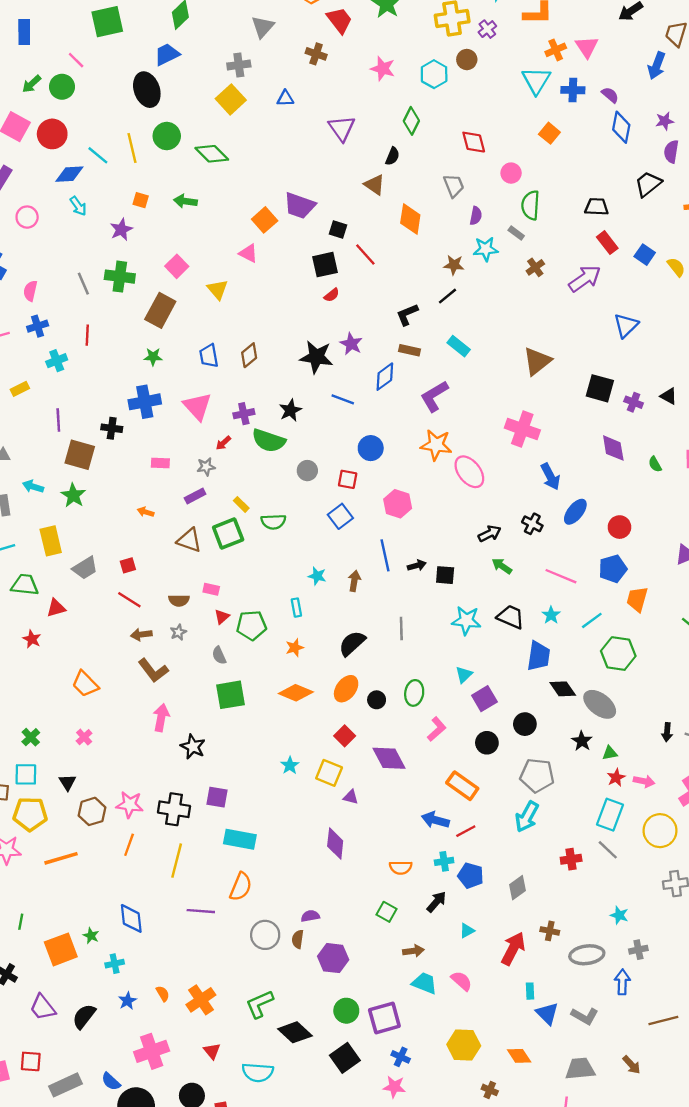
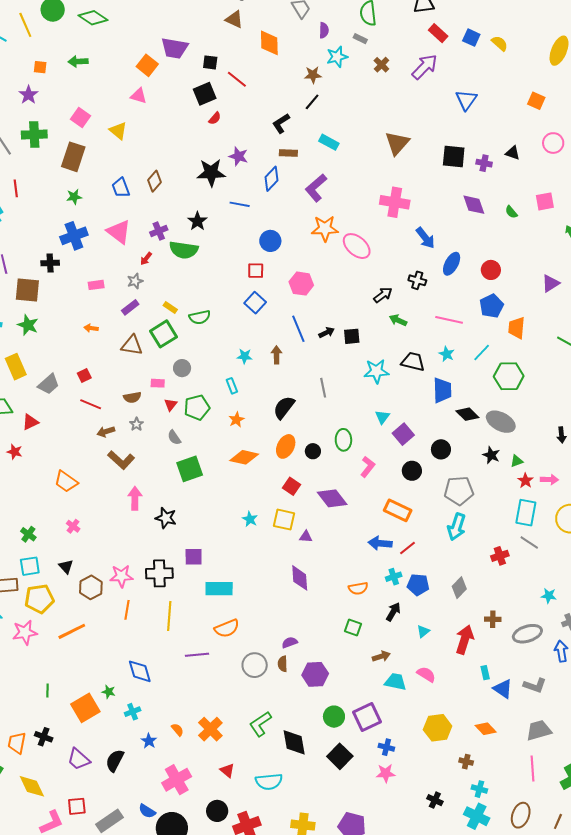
gray circle: (307, 471) -> (182, 368), moved
orange semicircle: (241, 887) -> (227, 628), turned 55
black diamond: (295, 1032) -> (294, 742), turned 48

